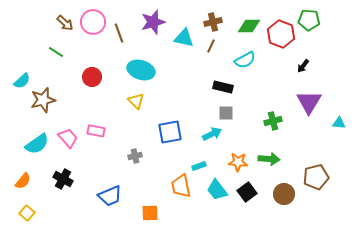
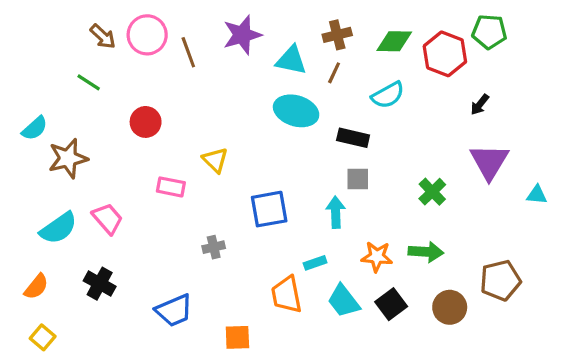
cyan ellipse: (141, 70) -> (296, 111), moved
green cross: (273, 121) -> (432, 192), turned -30
pink rectangle: (96, 131) -> (171, 187), moved
cyan arrow: (212, 134) -> (336, 212), turned -66

